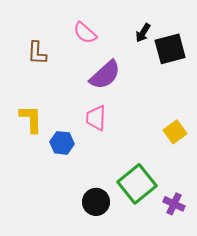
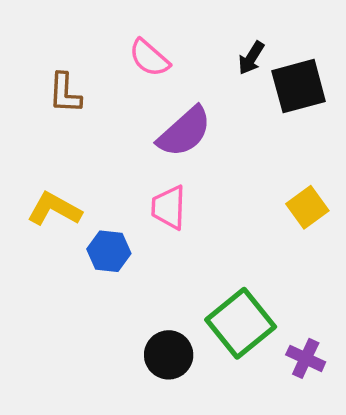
yellow L-shape: (31, 119) -> (54, 209), turned -60
yellow square: (175, 132) -> (307, 207), moved

